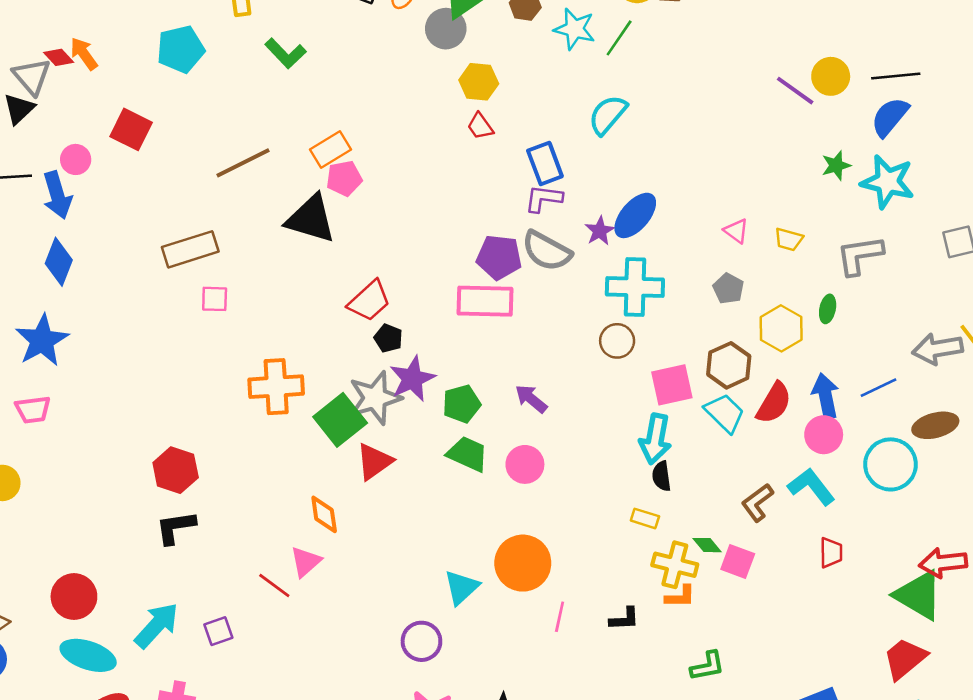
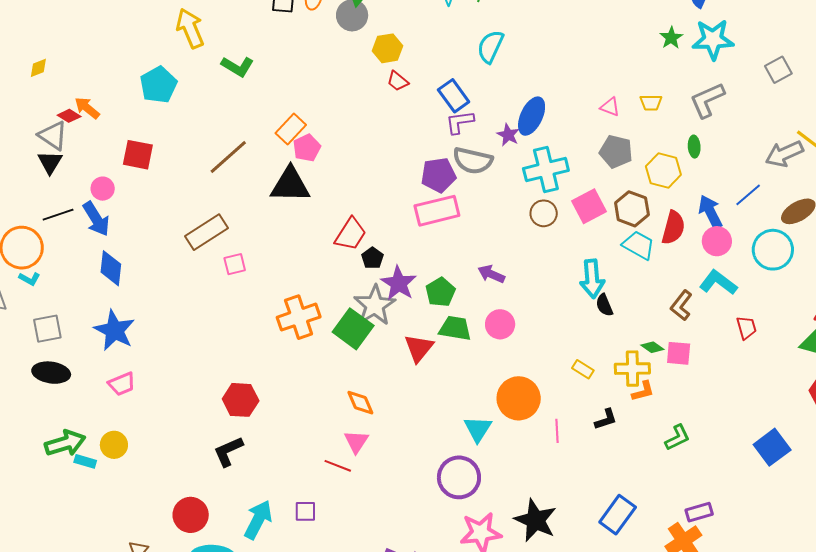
gray pentagon: (728, 289) -> (616, 152), size x1.4
black pentagon: (388, 338) -> (372, 258), turned 30
pink square: (672, 385) -> (589, 206), moved
red triangle: (374, 462) -> (419, 348), moved
yellow rectangle: (645, 518) -> (583, 369), moved, turned 30
black L-shape: (176, 527) -> (228, 451), moved
purple square: (218, 631) -> (305, 511), turned 35
purple circle: (421, 641) -> (459, 477), size x1.4

